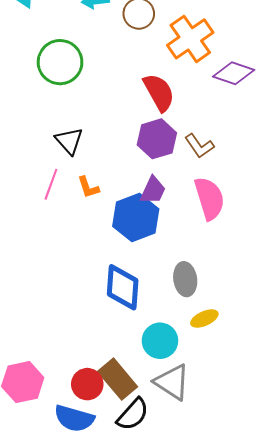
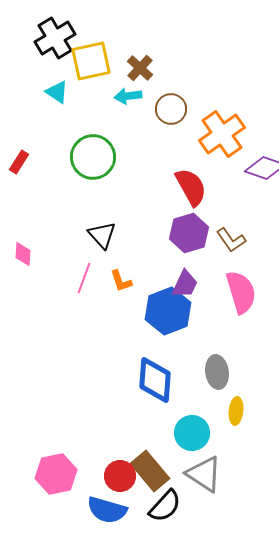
yellow ellipse: (204, 319) -> (236, 411), turned -60

